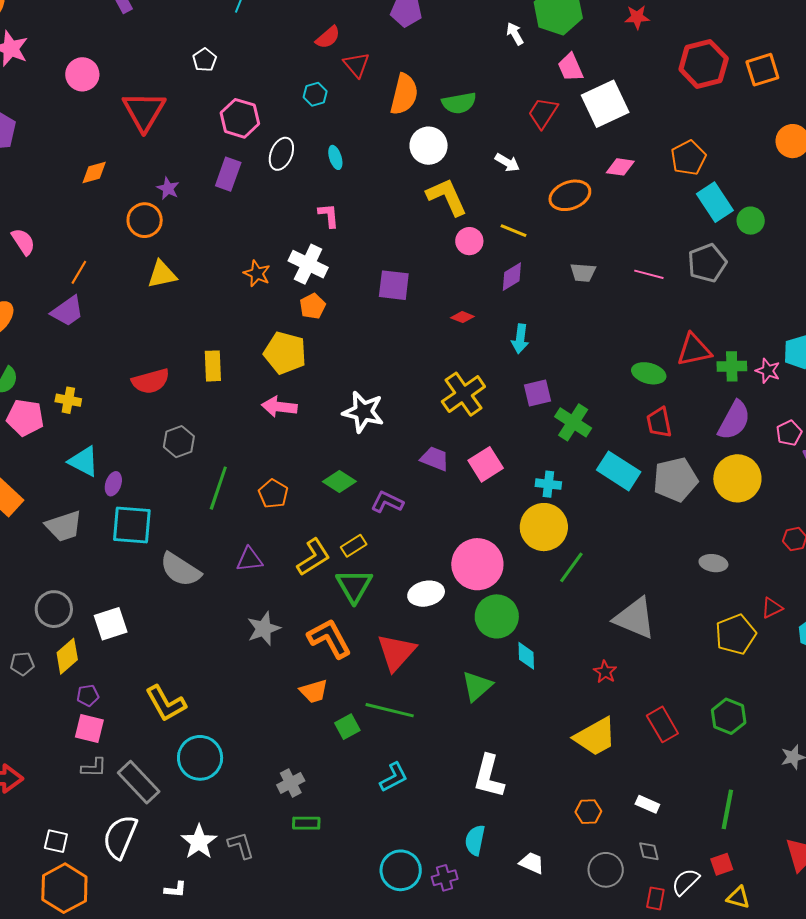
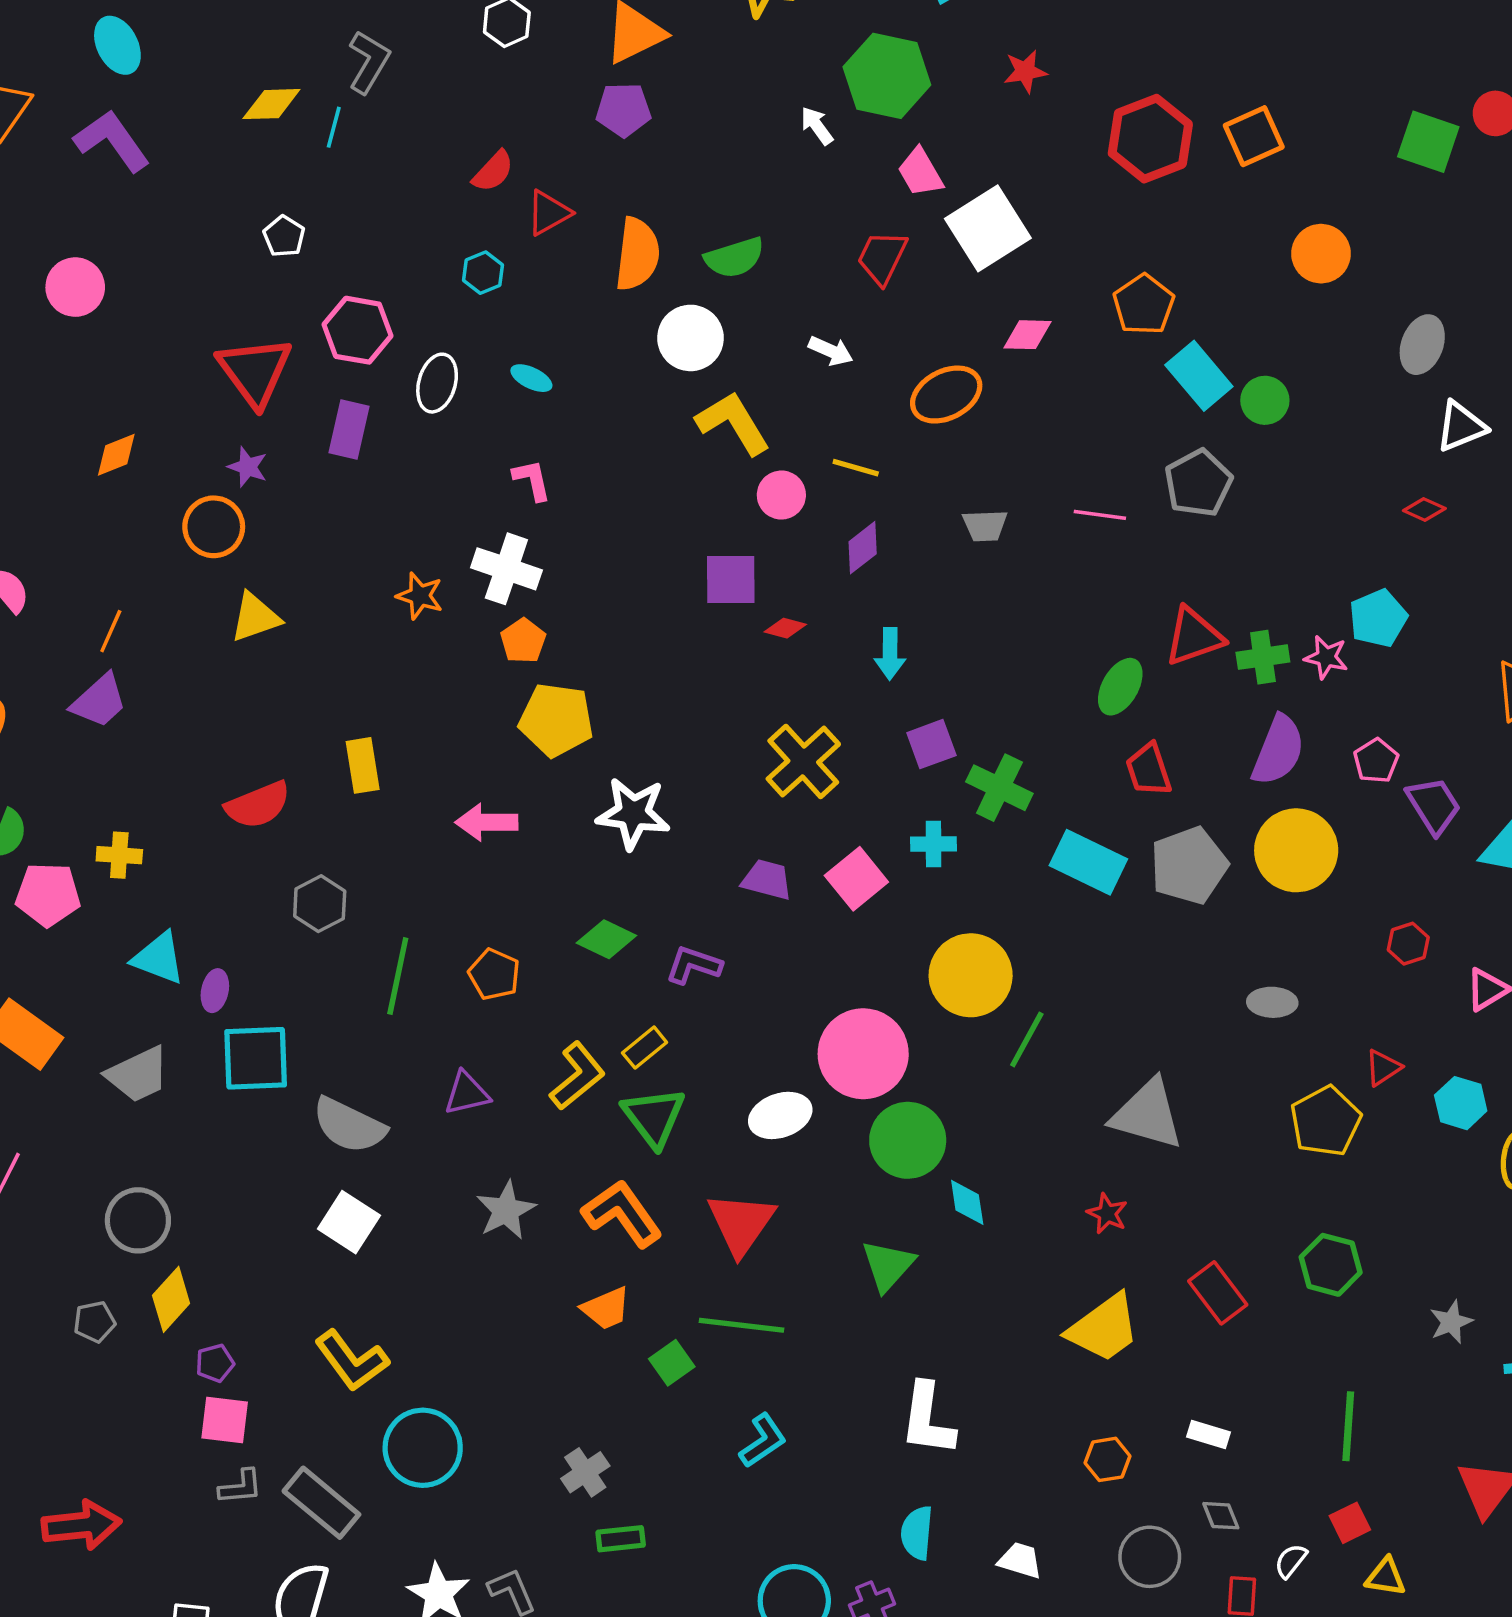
red triangle: (356, 65) -> (549, 213), turned 48
red triangle: (144, 111) -> (255, 371), moved
cyan ellipse: (335, 157) -> (531, 378), turned -40
purple square: (394, 285) -> (731, 580), moved
yellow pentagon: (285, 353) -> (556, 720), moved
green ellipse: (649, 373) -> (1120, 687), turned -68
cyan cross: (548, 484) -> (933, 844), moved
white square: (111, 624) -> (349, 1222), moved, turned -32
white semicircle: (686, 882) -> (1291, 1561), size x0.7

